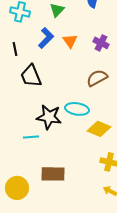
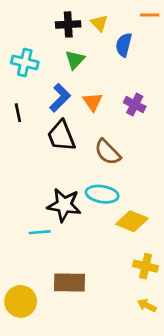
black trapezoid: (31, 76) -> (61, 136), moved
brown semicircle: (97, 78) -> (108, 152), moved, turned -105

